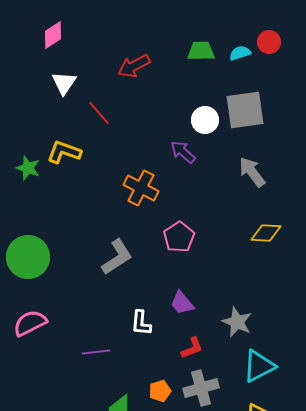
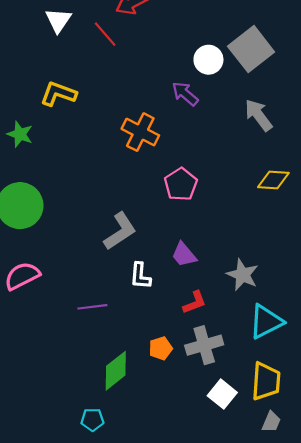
gray square: (245, 110) -> (251, 49), turned -30
red line: (99, 113) -> (105, 34), moved
green star: (28, 168) -> (20, 134), moved
gray L-shape: (117, 257) -> (120, 231), moved

